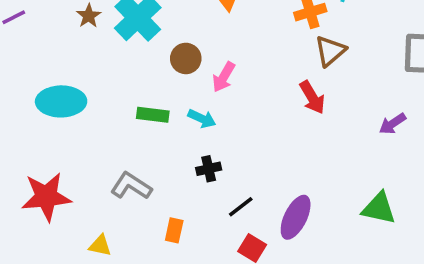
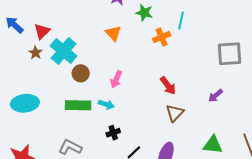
brown triangle: (330, 51) -> (175, 113), moved
brown circle: (186, 58) -> (81, 73), moved
green rectangle: (153, 115) -> (78, 105), size x1.4

